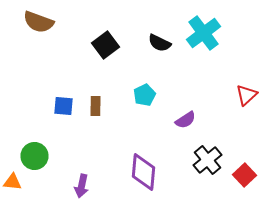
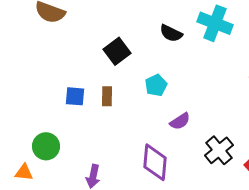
cyan cross: (204, 33) -> (215, 23), turned -32
black square: (106, 45) -> (117, 51), moved
purple semicircle: (186, 120) -> (180, 121), moved

